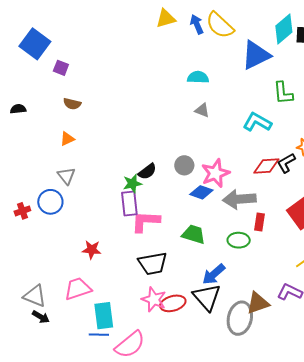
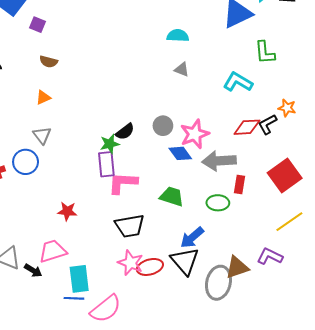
blue diamond: (201, 192) -> (180, 153), turned 35
black arrow: (41, 317) -> (33, 270), moved

